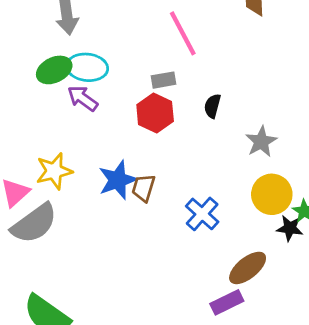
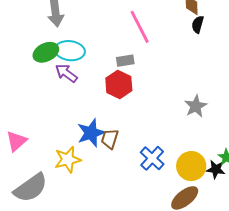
black semicircle: (212, 106) -> (198, 24), moved
yellow star: (54, 171) -> (68, 160), moved
yellow circle: (272, 194) -> (191, 166), moved
gray semicircle: (34, 223) -> (31, 188), moved

